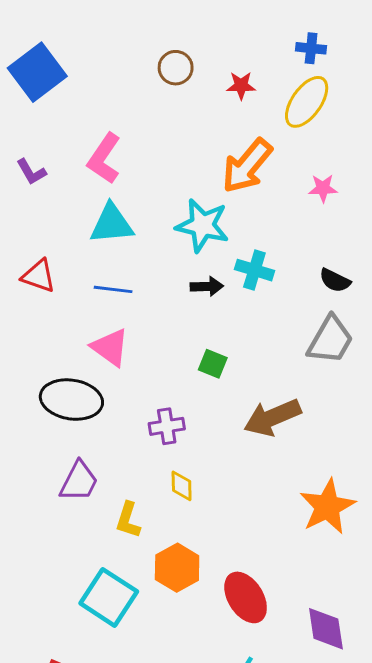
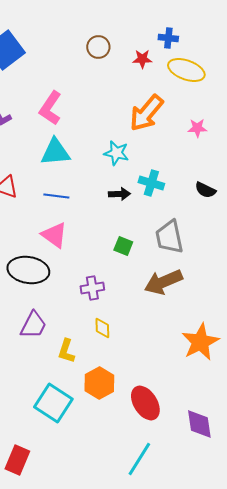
blue cross: (311, 48) -> (168, 38), moved
yellow ellipse: (307, 102) -> (186, 70), turned 75
cyan star: (202, 225) -> (116, 153), size x0.7
gray trapezoid: (330, 340) -> (169, 237), moved, turned 138

